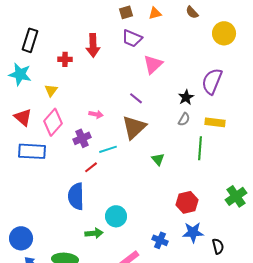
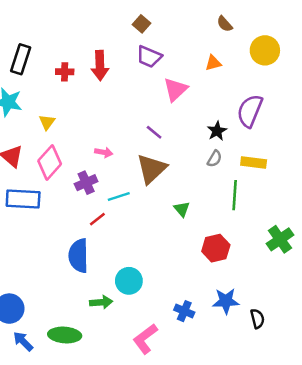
brown square: (126, 12) -> (141, 24), turned -32
orange triangle: (155, 13) -> (213, 63), moved
red cross: (65, 59) -> (65, 72), moved
green cross: (236, 196) -> (280, 239), moved
red hexagon: (187, 202) -> (216, 248), moved

